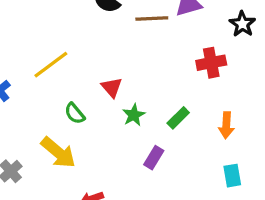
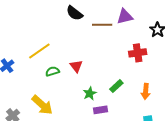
green semicircle: (75, 113) -> (52, 71), moved, turned 112
green star: (134, 115) -> (90, 93), moved
purple rectangle: (154, 158) -> (101, 110), turned 48

